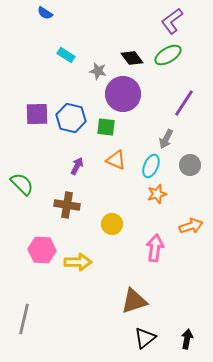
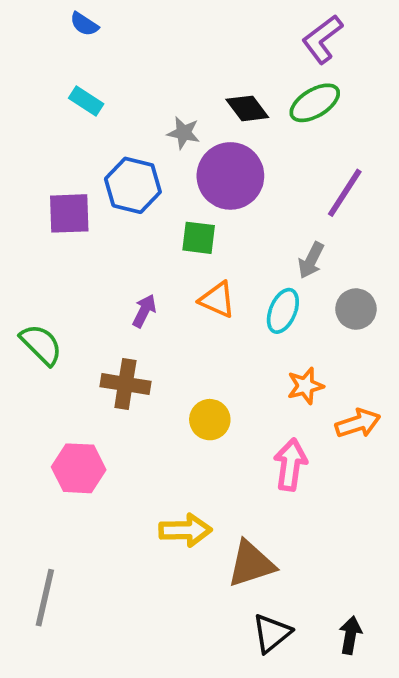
cyan rectangle: (66, 55) -> (86, 101), moved
blue hexagon: (71, 118) -> (133, 185), moved
orange star: (157, 194) -> (305, 386), moved
yellow arrow: (78, 262) -> (185, 530), moved

